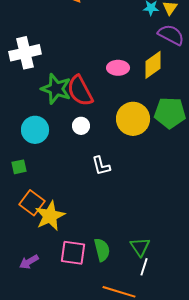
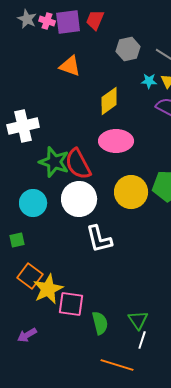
yellow diamond: (153, 65) -> (109, 101), moved
pink ellipse: (118, 68) -> (116, 141), size x1.5
white circle: (81, 126) -> (79, 199), size x2.0
white L-shape: (101, 166) -> (99, 239), size x1.4
pink square: (73, 253) -> (71, 304), moved

